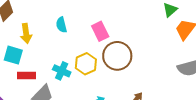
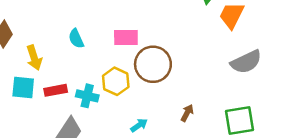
pink rectangle: (100, 31) -> (126, 38), turned -54
red rectangle: (26, 76) -> (56, 90), moved

